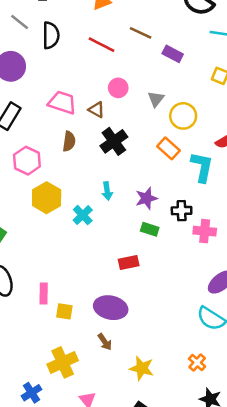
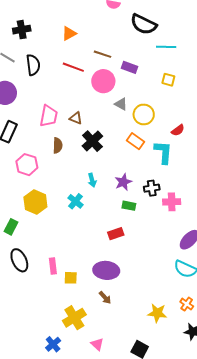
pink circle: (118, 88) -> (103, 81), moved, size x1.5
gray triangle: (156, 99) -> (121, 104), turned -32
pink trapezoid: (62, 103) -> (49, 116), turned 90
yellow hexagon: (47, 198) -> (35, 202), moved
orange cross: (197, 363) -> (187, 304), moved
yellow star: (142, 368) -> (157, 313), moved

